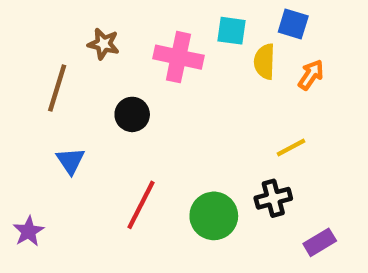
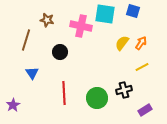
cyan square: (231, 31) -> (105, 14), size x1.5
yellow semicircle: (265, 62) -> (122, 43), moved, turned 35
orange arrow: (311, 75) -> (141, 43), moved
yellow line: (291, 148) -> (142, 67), moved
red line: (141, 205) -> (64, 93), turned -30

